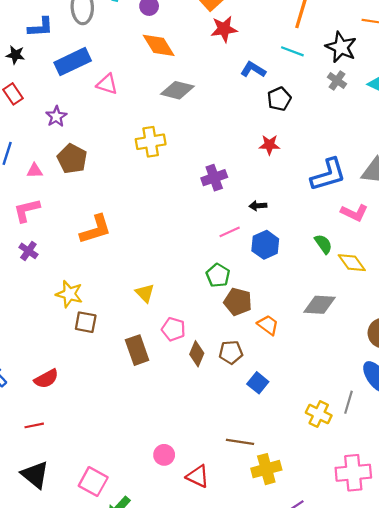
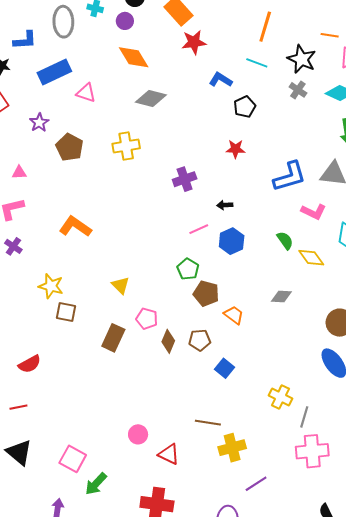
brown pentagon: (72, 159) -> (70, 147), moved
orange L-shape: (96, 229) -> (75, 227), turned -128
gray diamond: (319, 305) -> (281, 296), size x0.7
brown rectangle: (137, 350) -> (113, 338), turned 44
gray line: (348, 402) -> (304, 417), moved

